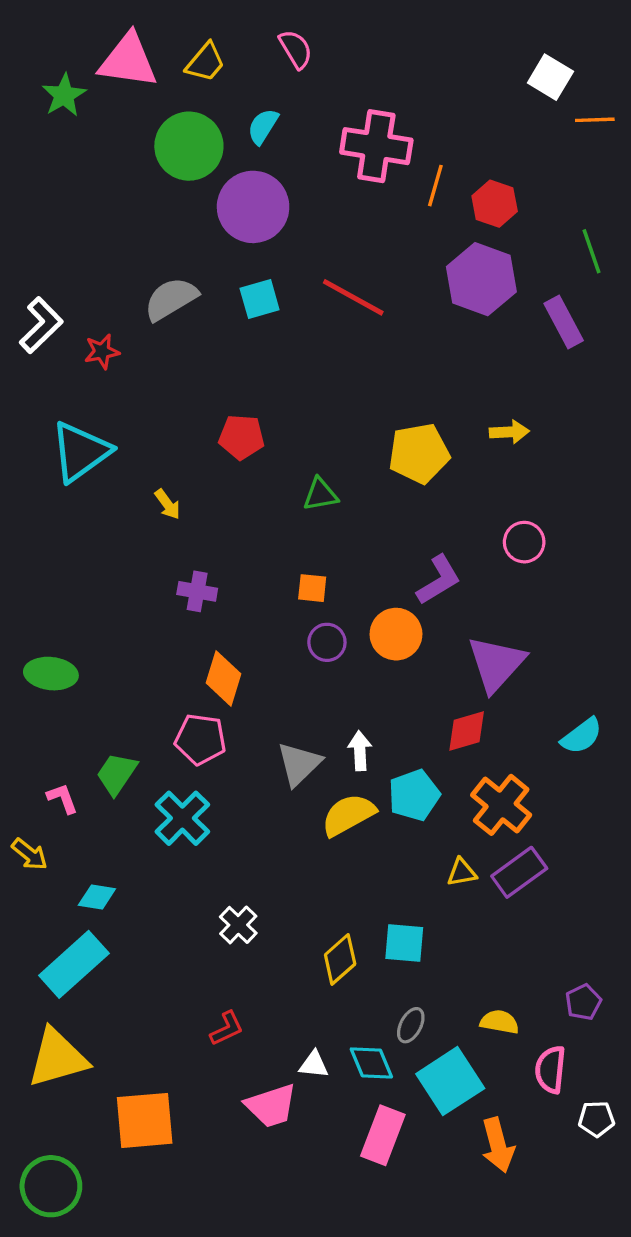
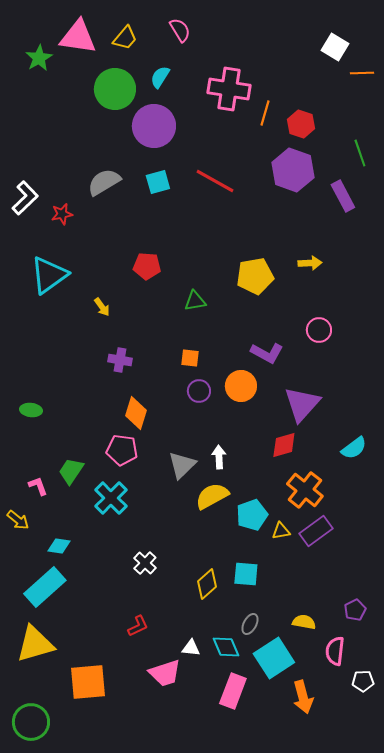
purple L-shape: (439, 580) -> (267, 353), turned 60
green ellipse: (51, 674) -> (31, 410), size x0.7
cyan pentagon: (414, 795) -> (252, 515), moved

